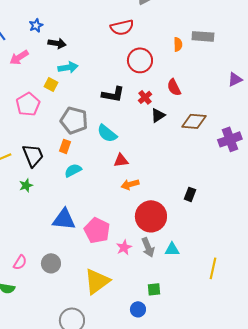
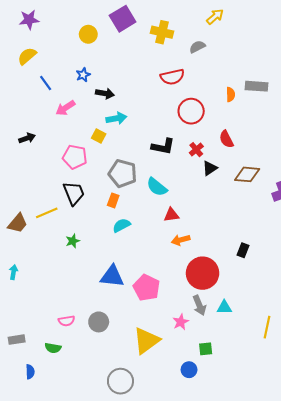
pink pentagon: (28, 104) -> (75, 157), turned -30
black trapezoid: (33, 155) -> (74, 193), moved
pink star: (124, 247) -> (181, 322), moved
pink semicircle: (20, 262) -> (66, 321), turned 49

